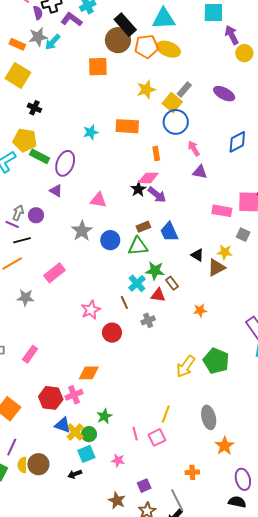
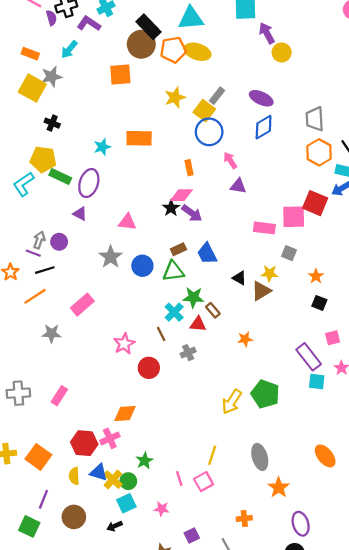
gray star: (38, 37) -> (52, 77), moved
orange rectangle: (127, 126) -> (139, 138), moved
cyan star: (91, 132) -> (102, 147), moved
blue diamond: (237, 142) -> (264, 127), moved
yellow semicircle: (22, 465) -> (74, 476), moved

